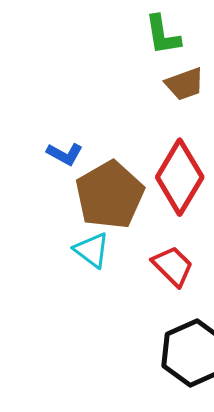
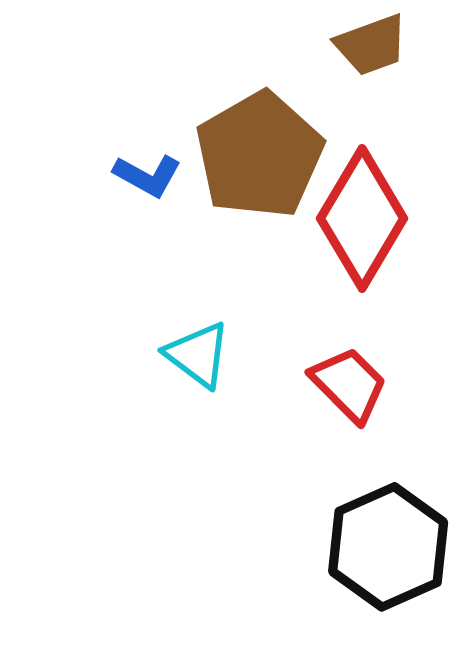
brown pentagon: (110, 195) -> (259, 155), moved

